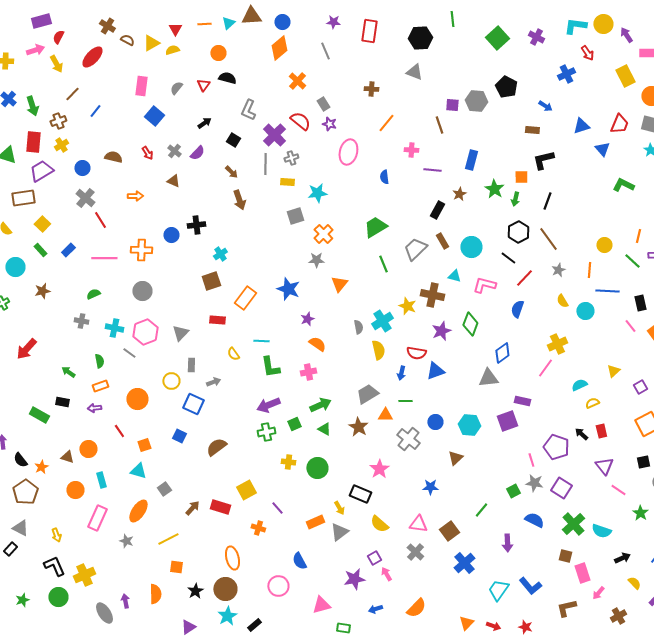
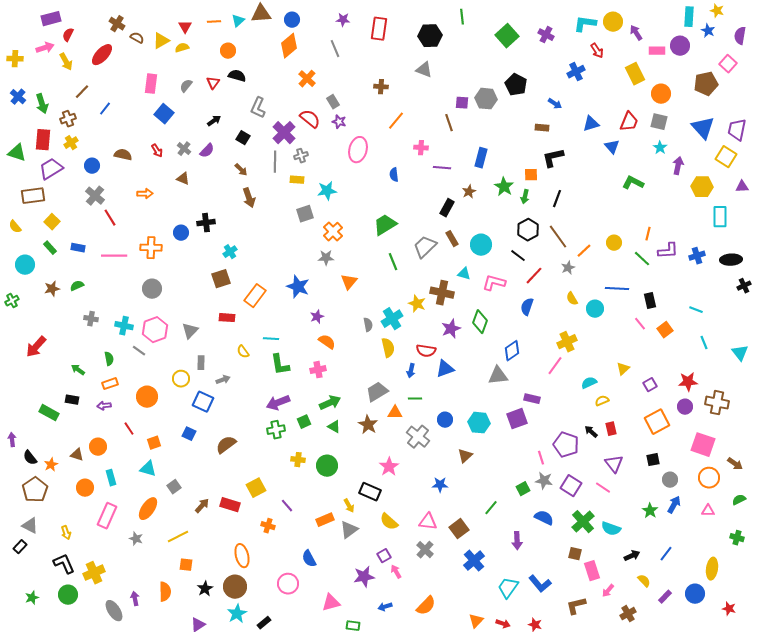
blue rectangle: (68, 250) -> (78, 248), turned 56
orange line: (589, 270) -> (584, 251), moved, turned 42
green semicircle: (93, 294) -> (77, 286), moved
pink line: (618, 490) -> (603, 488), moved

